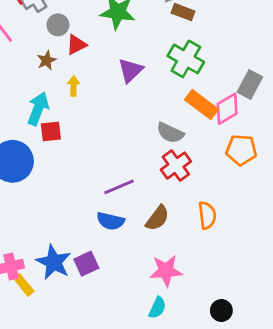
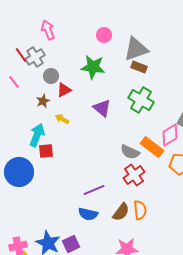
purple triangle: (130, 70) -> (102, 108), turned -36
yellow arrow: (74, 86) -> (62, 119), turned -64
orange rectangle: (201, 104) -> (152, 147), moved
orange semicircle: (207, 215) -> (140, 210), moved

